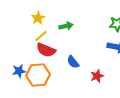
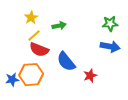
blue semicircle: (73, 62) -> (66, 62), size x1.5
blue star: (19, 71) -> (12, 80), moved

